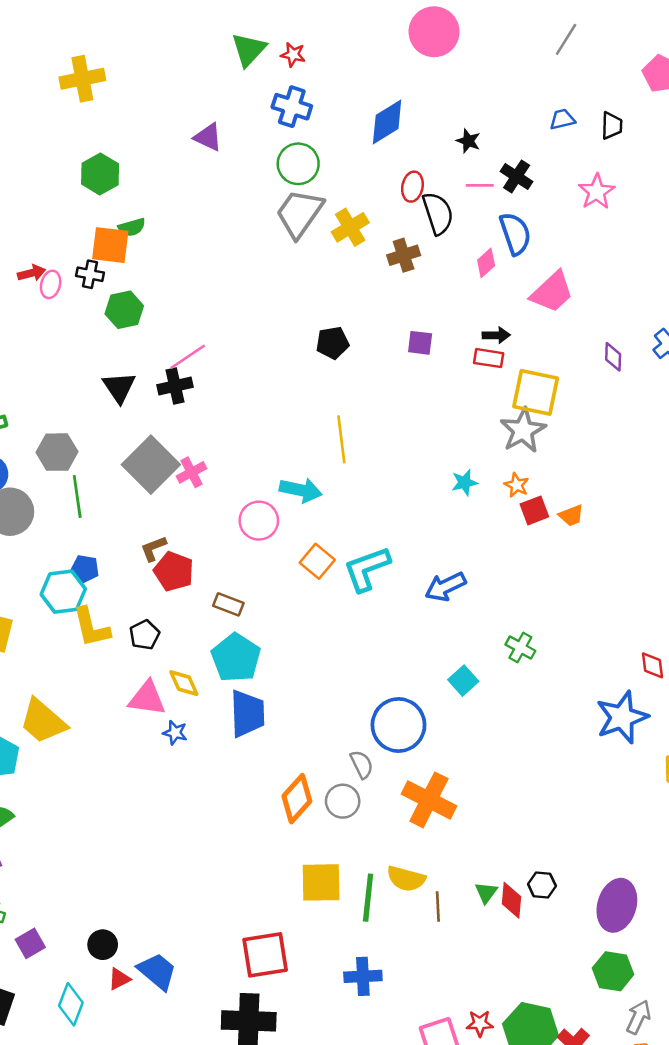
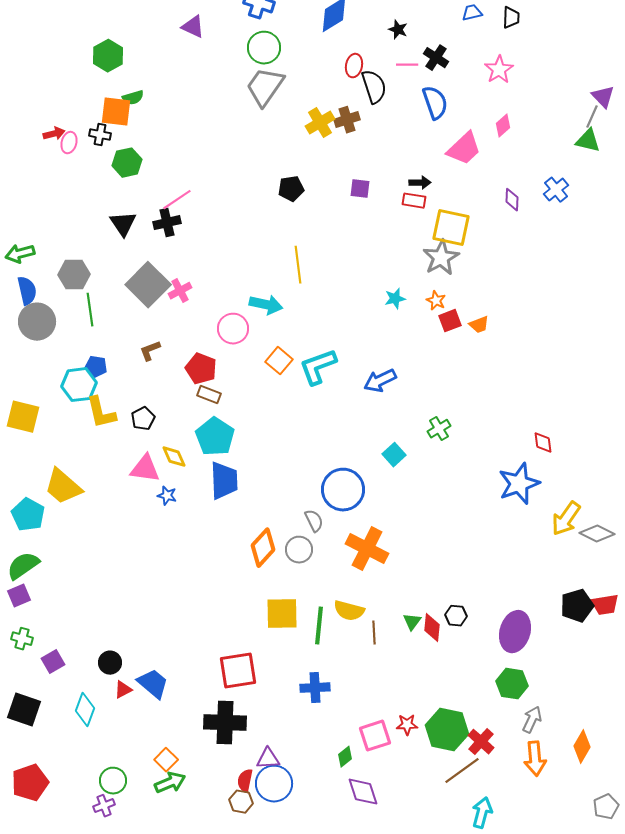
yellow cross: (350, 227) -> (320, 123), moved
pink diamond: (486, 263) -> (503, 126), moved
red pentagon: (174, 571) -> (201, 369), moved
green cross: (520, 648) -> (439, 429), turned 30

